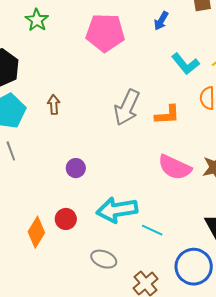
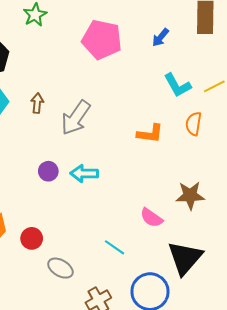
gray arrow: (127, 107) -> (76, 118), moved
pink semicircle: (175, 167) -> (151, 218), moved, size x0.7
cyan arrow: (117, 210) -> (84, 173), moved, size x0.7
red circle: (66, 219) -> (32, 238), moved

